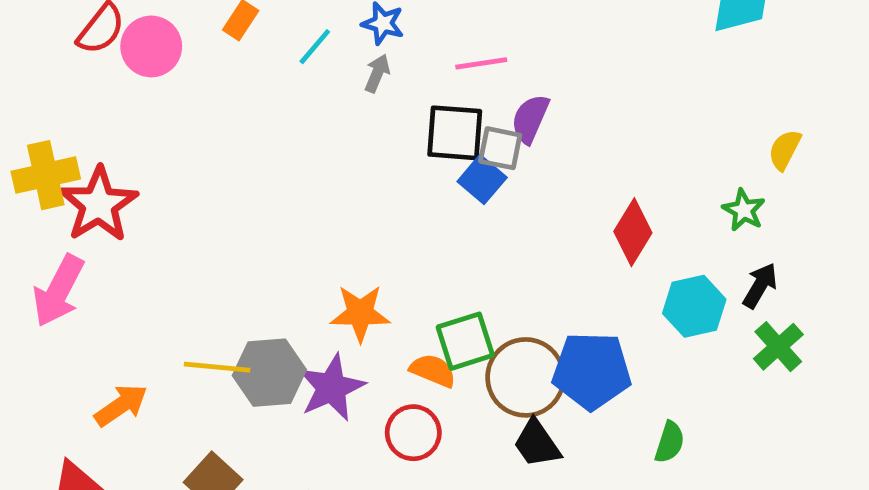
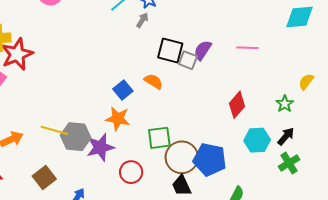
pink line: (481, 63) -> (247, 48), moved
blue square: (482, 179) -> (123, 90), moved
orange semicircle: (433, 371) -> (154, 81), moved

